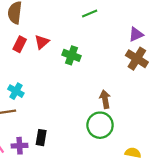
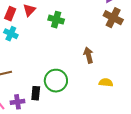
cyan cross: (16, 91) -> (11, 34), moved
green circle: (100, 125) -> (56, 81), moved
yellow semicircle: (133, 153) -> (106, 83), moved

